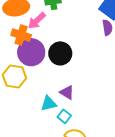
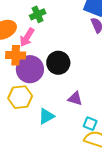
cyan triangle: (49, 103) -> (46, 116), moved
cyan square: (64, 116) -> (90, 124), moved

